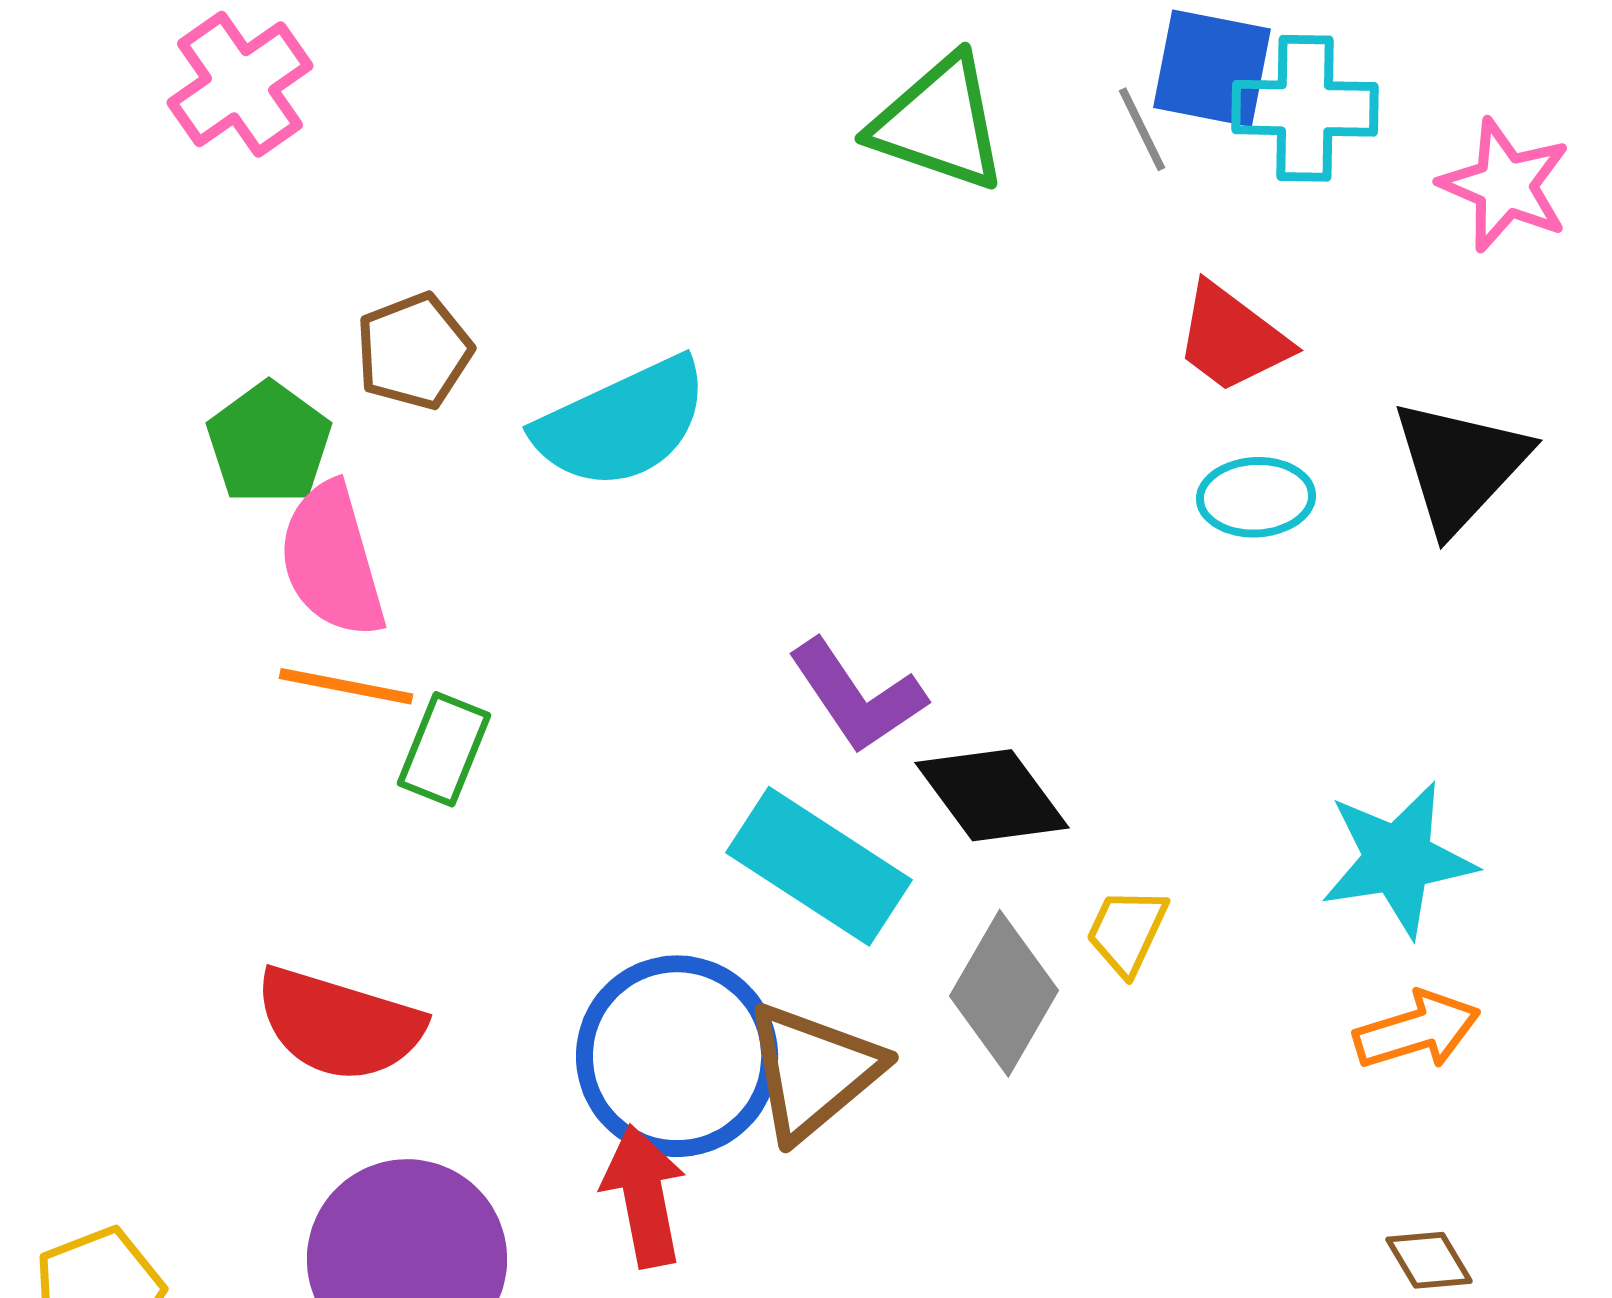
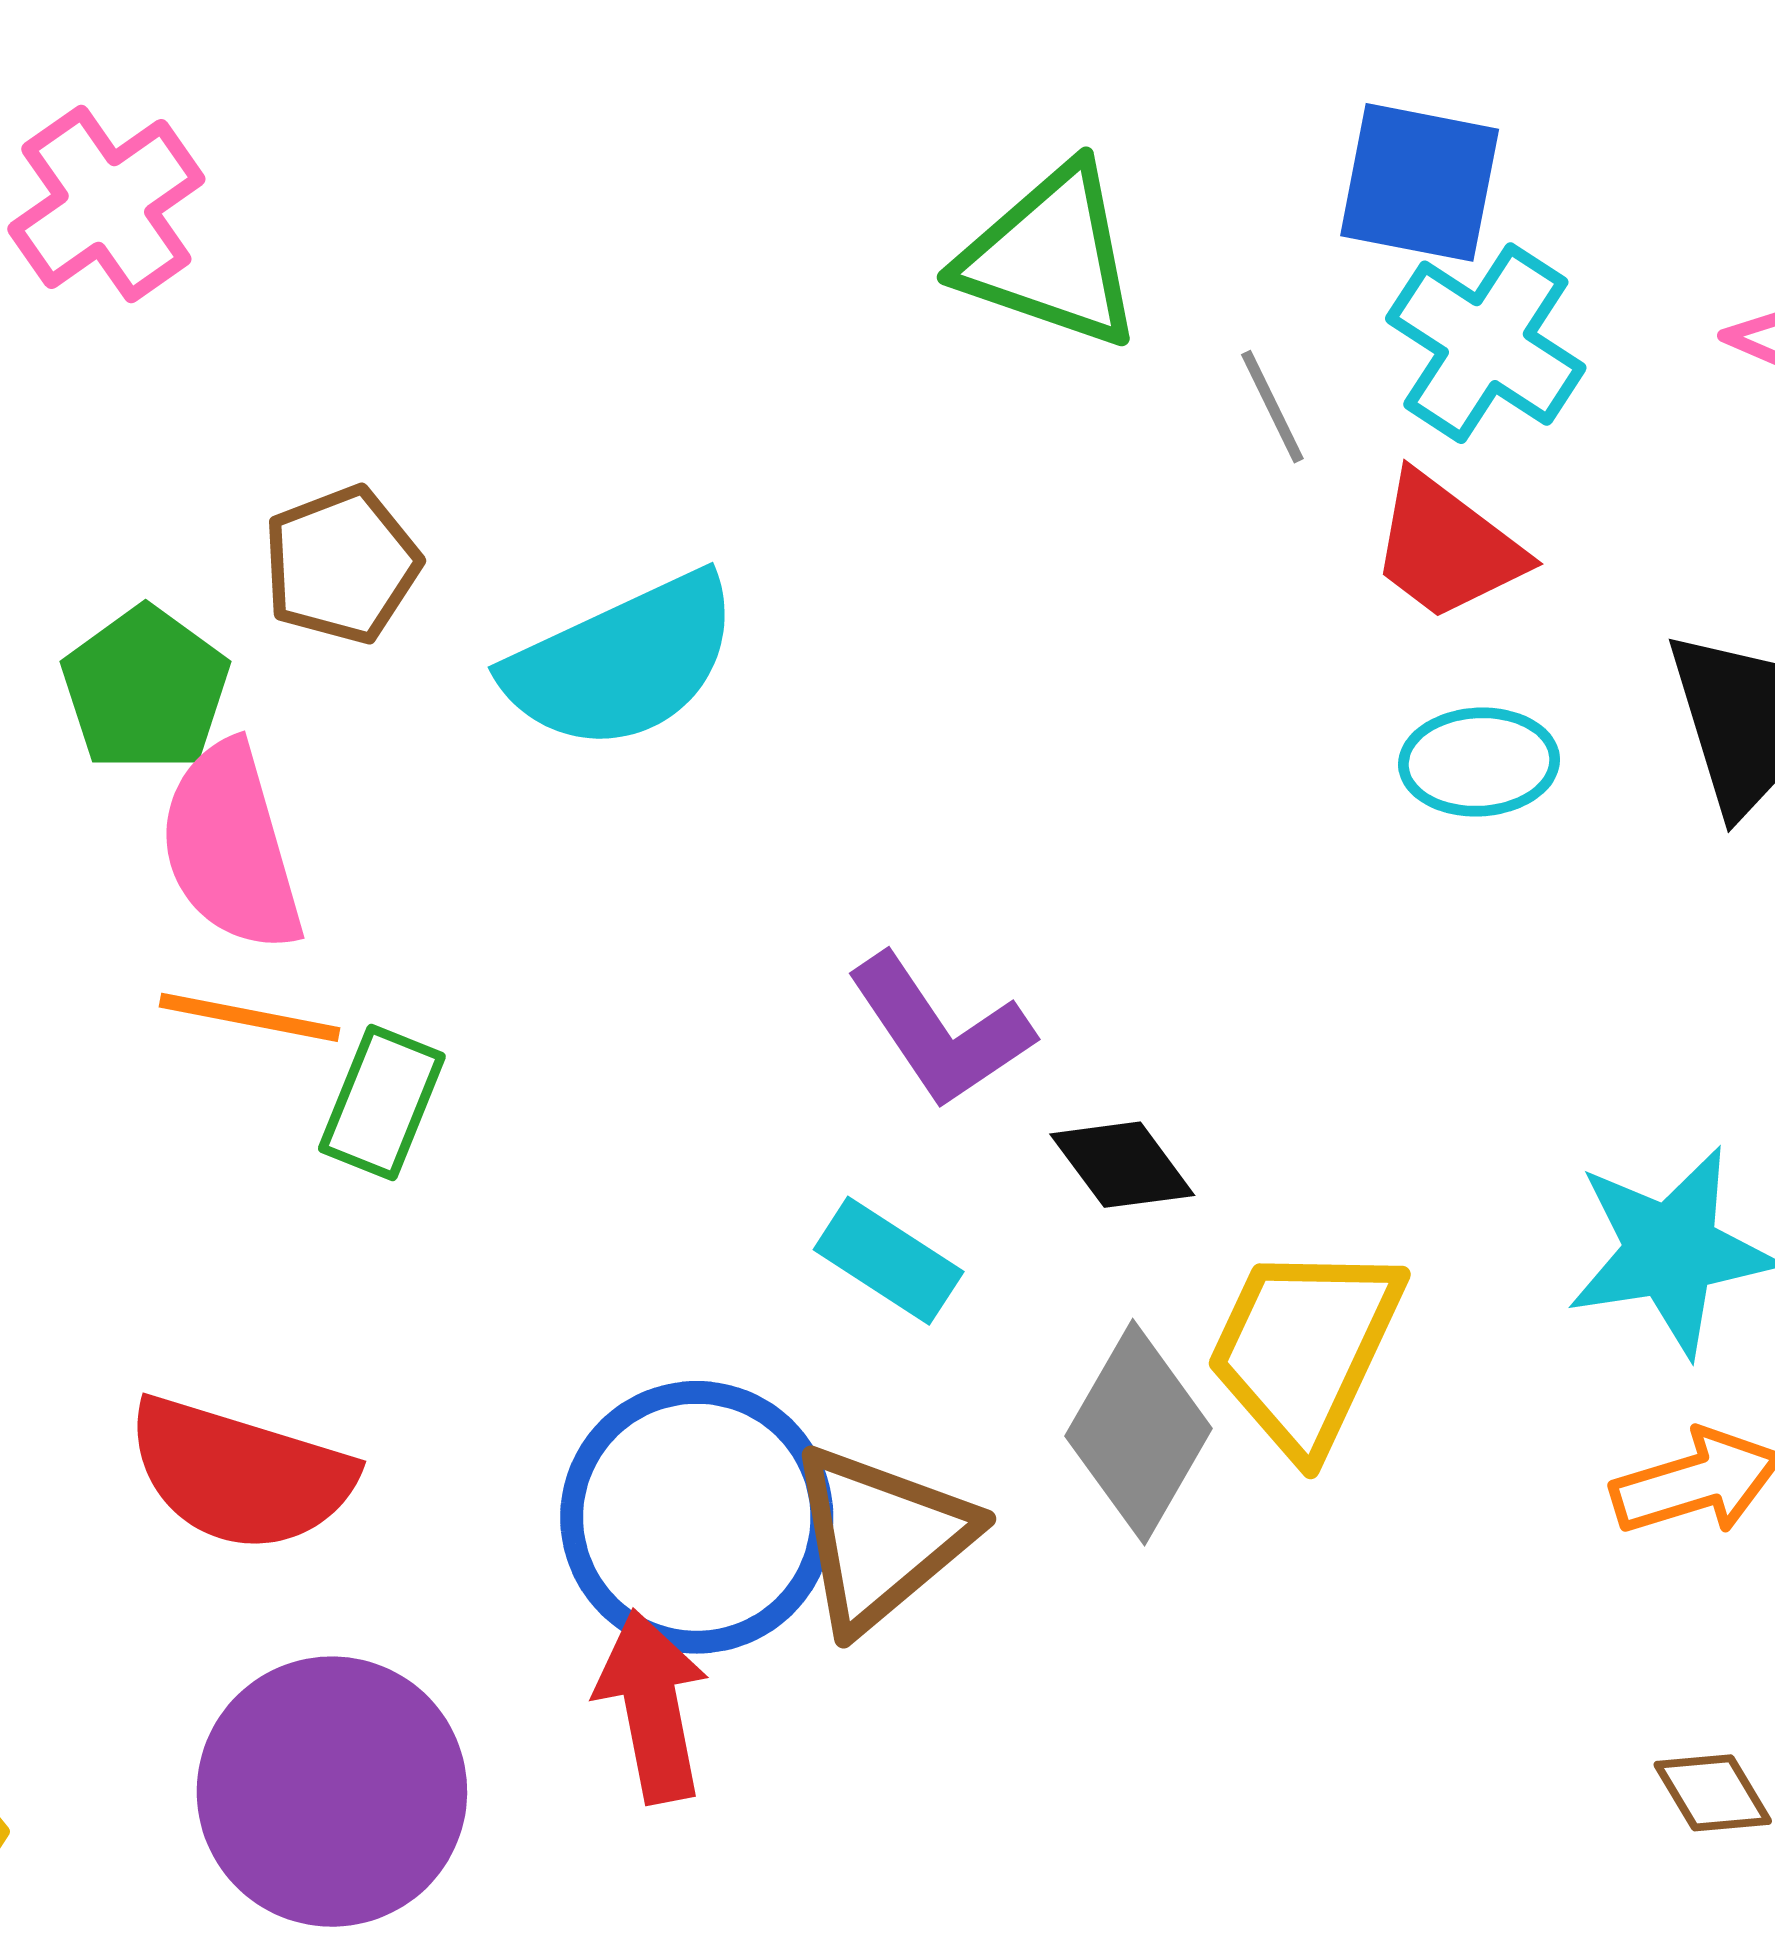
cyan cross: (1305, 108) -> (1486, 343), moved, turned 32
gray line: (1142, 129) -> (1272, 407), moved
black diamond: (992, 795) -> (1122, 1165), size x0.7
cyan rectangle: (819, 866) -> (889, 1261), size x0.6
yellow trapezoid: (1127, 931) -> (1305, 1348), size x1.8

